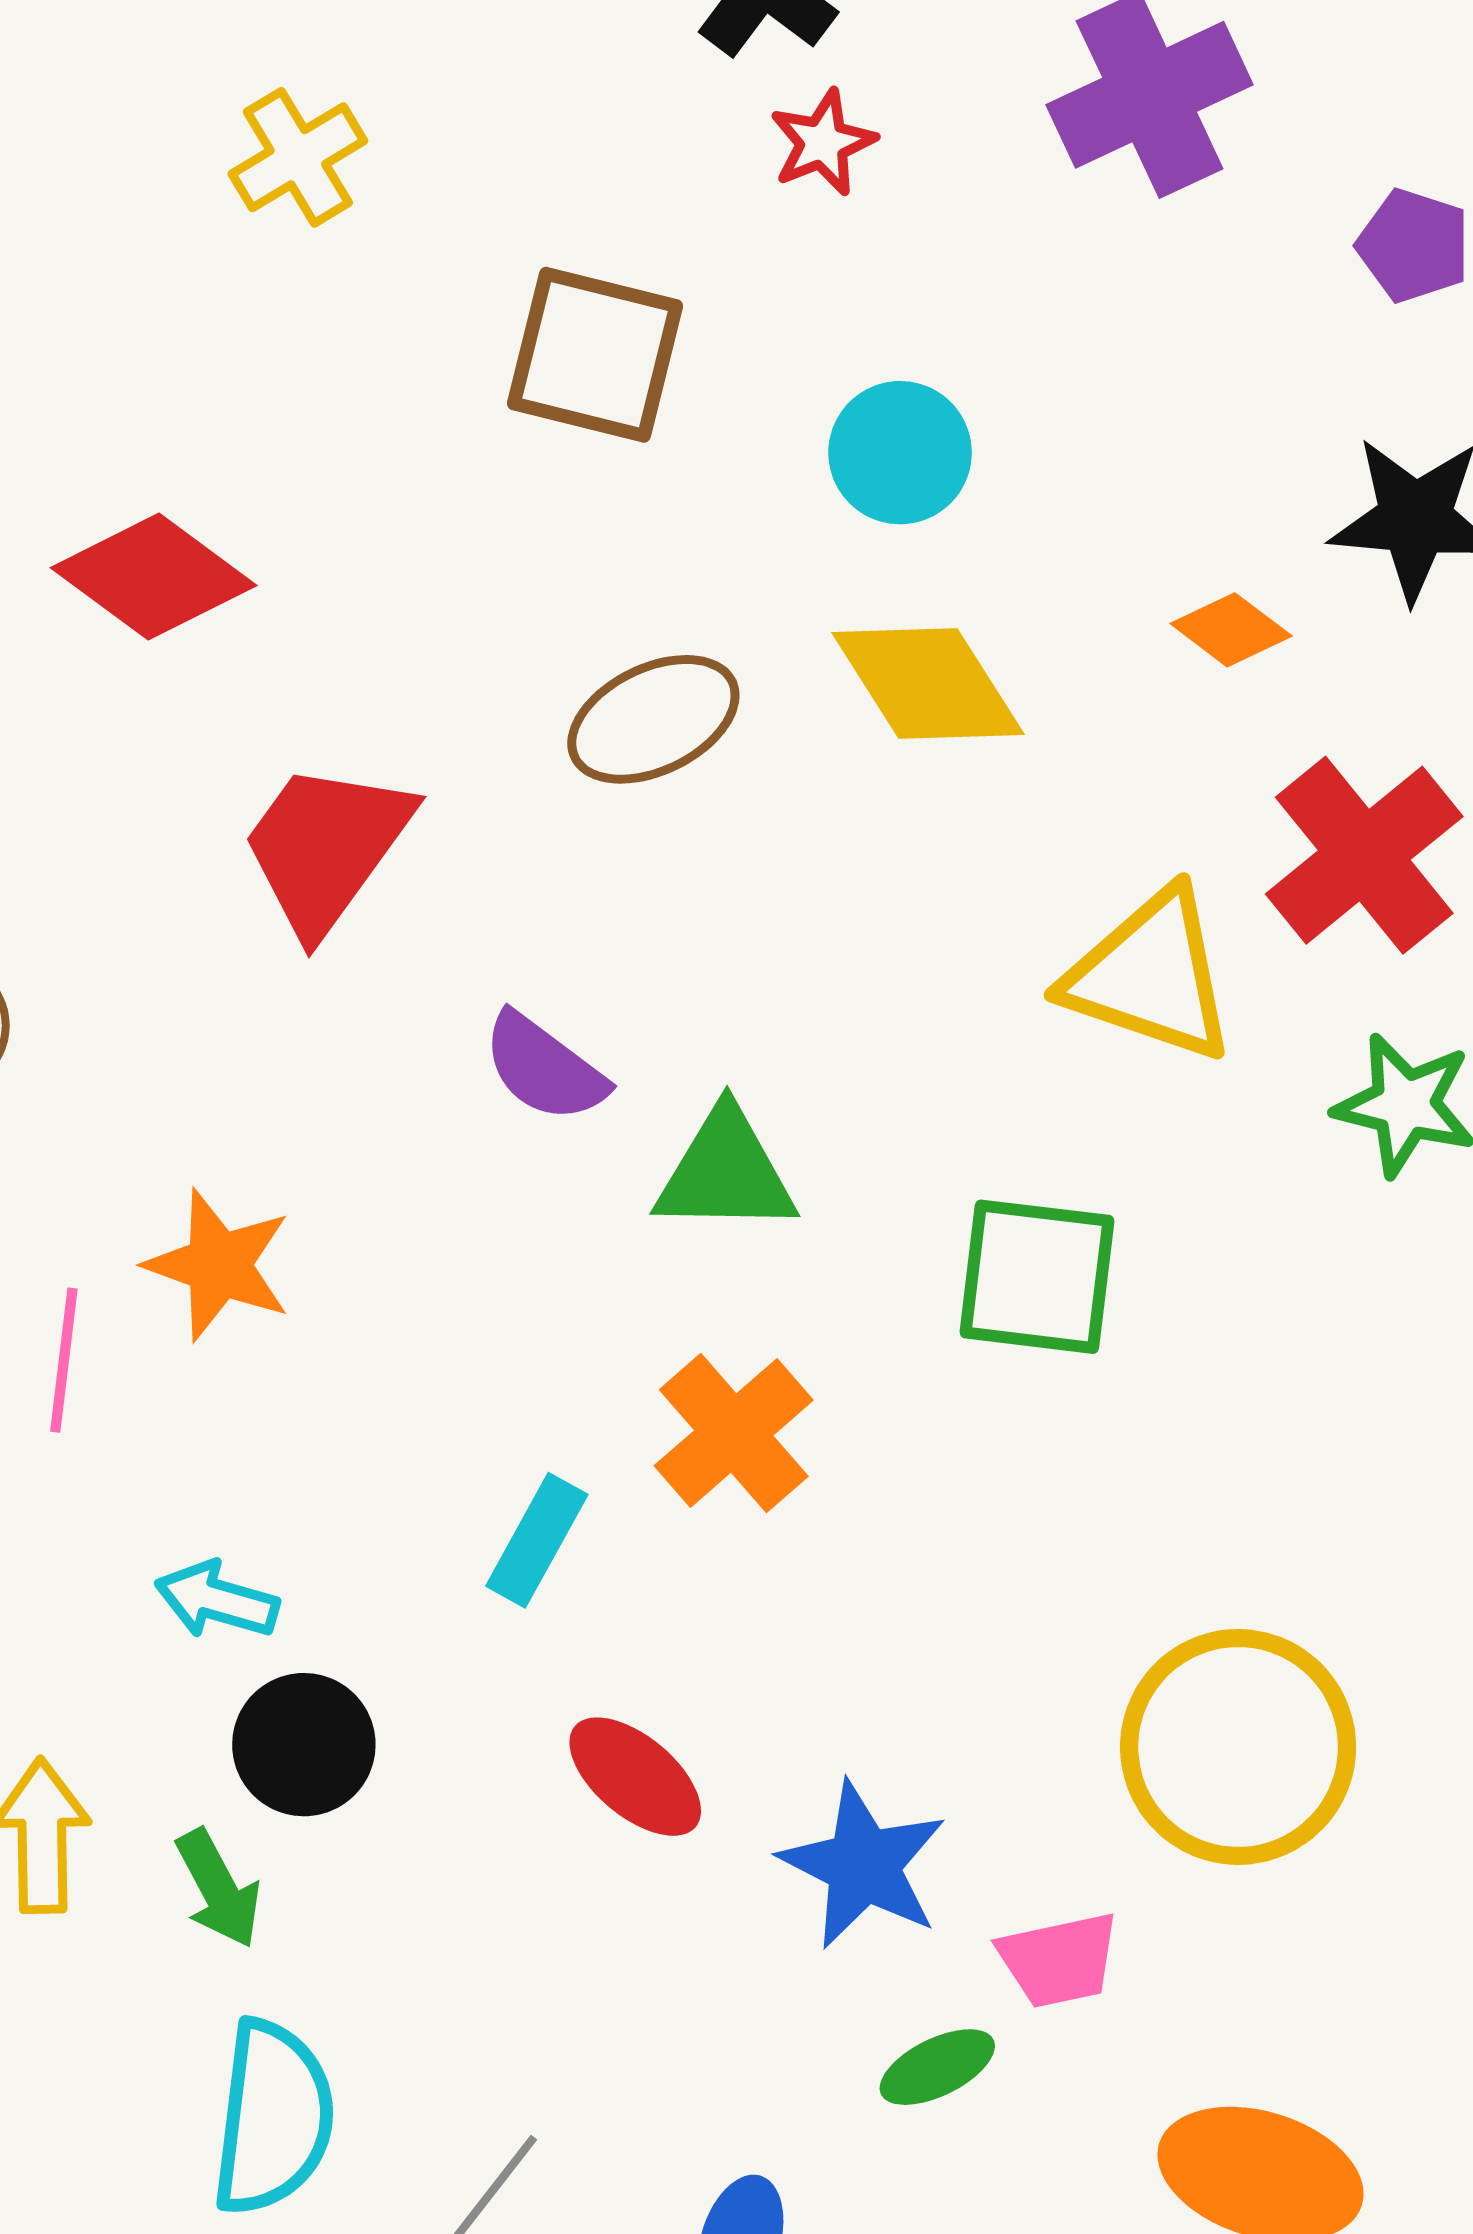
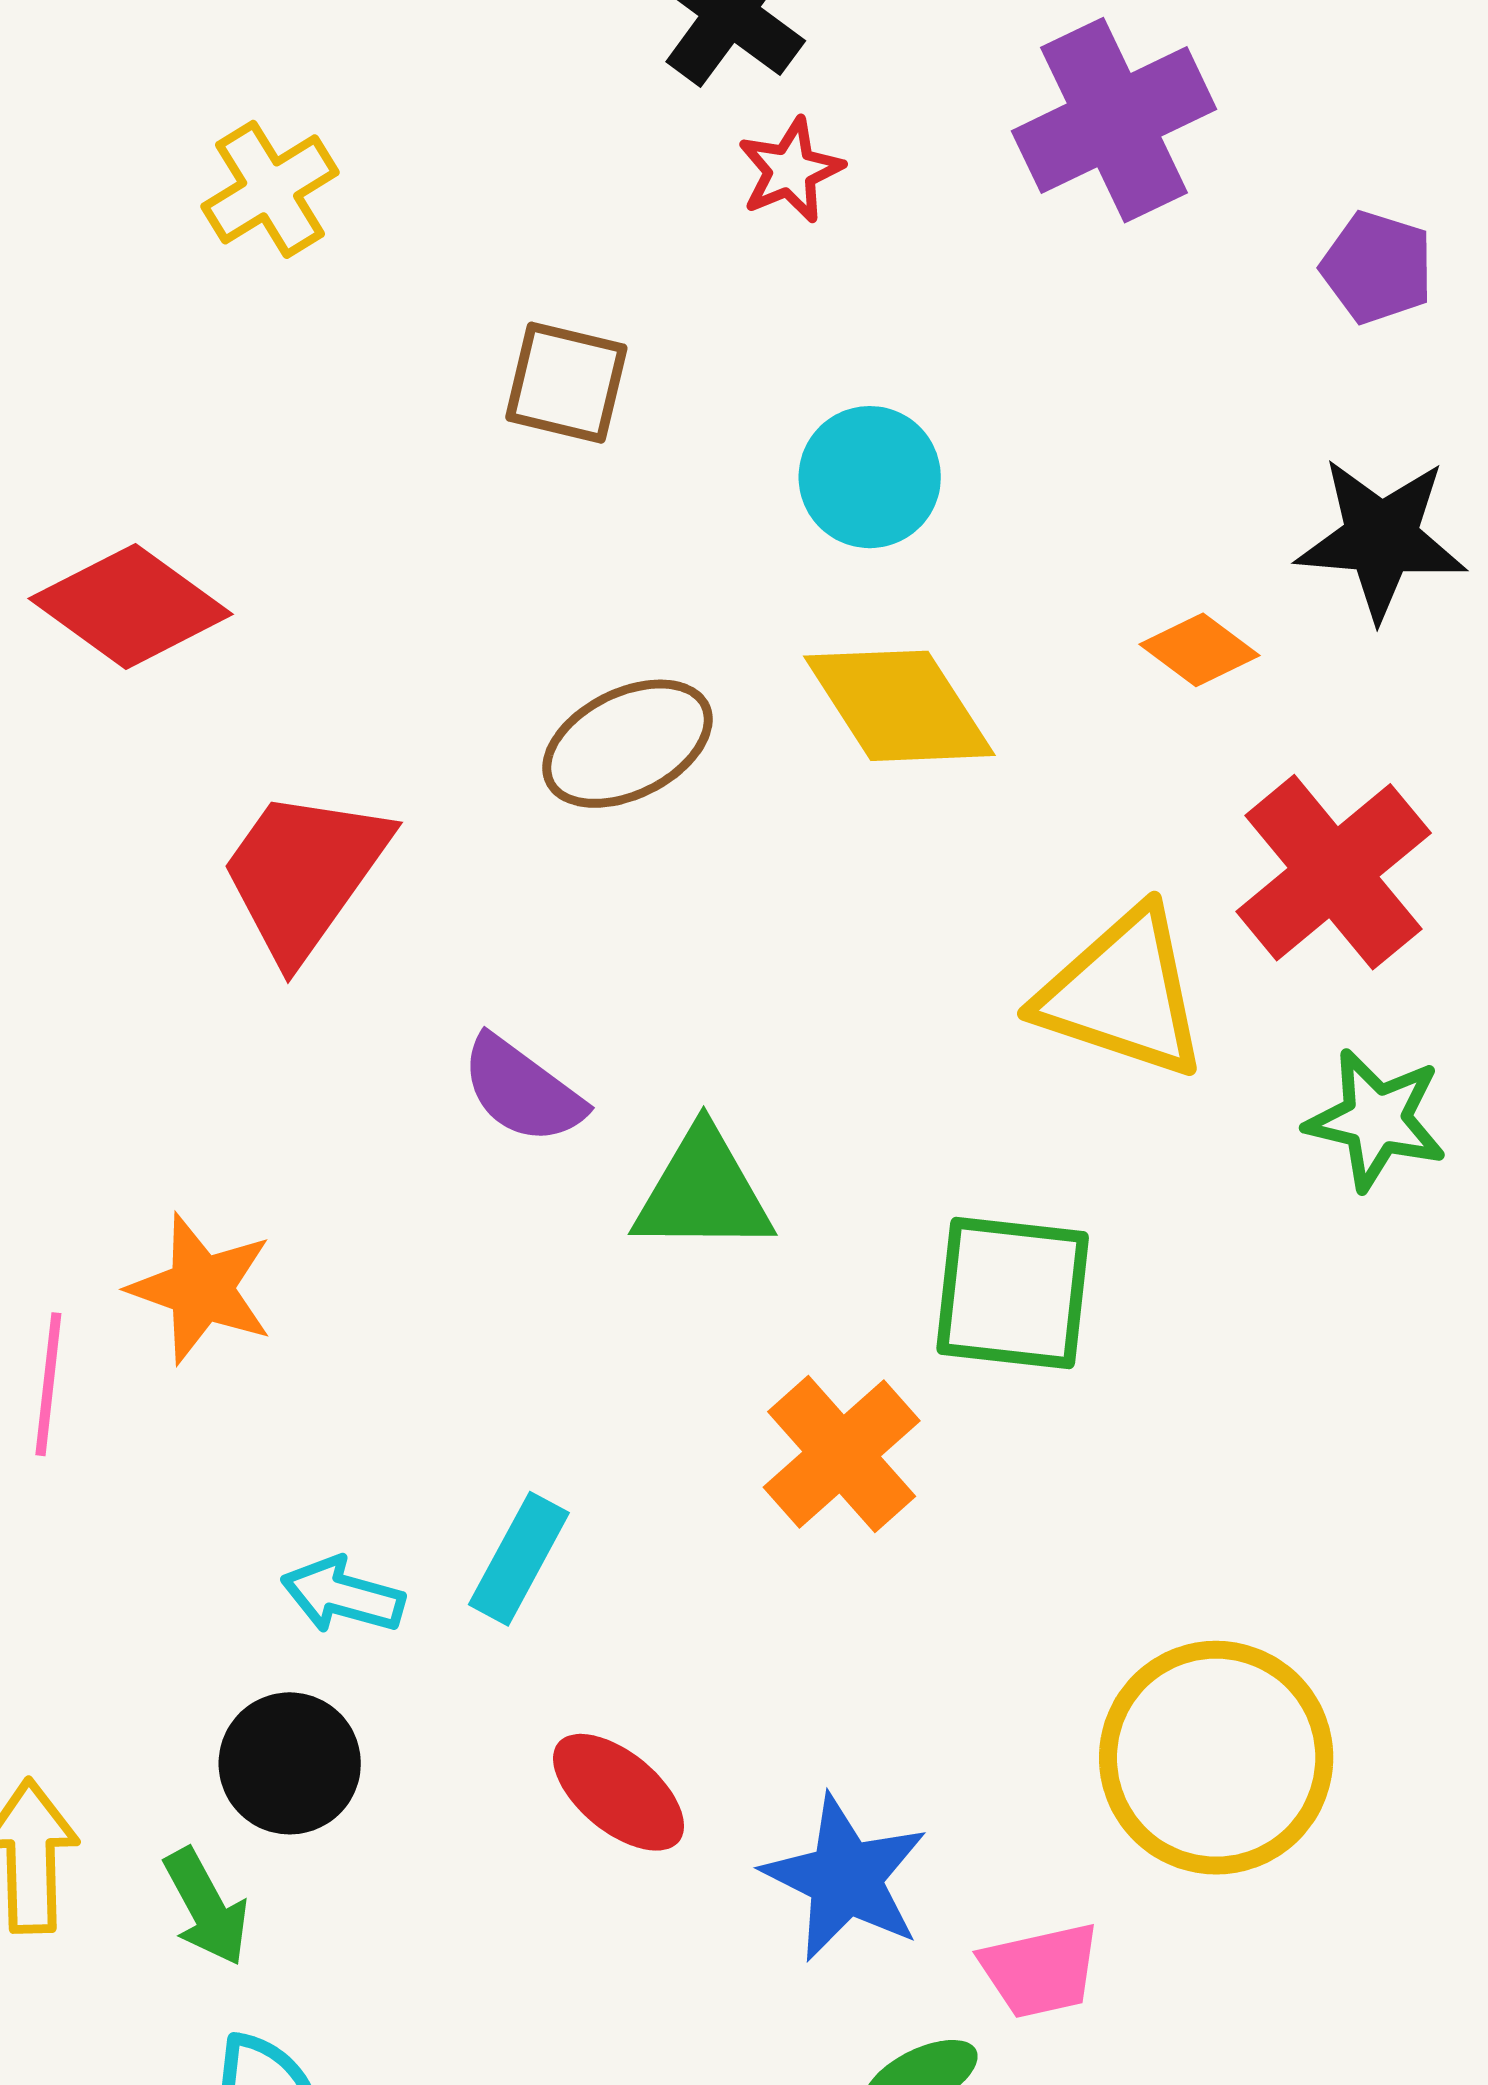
brown square: (595, 355) -> (566, 383), size x0.7
orange cross: (734, 1433) -> (842, 1454), moved
cyan arrow: (217, 1600) -> (343, 1595), moved

